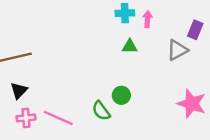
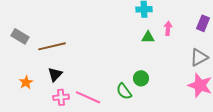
pink arrow: (148, 19) -> (168, 28), moved
gray triangle: (177, 50) -> (199, 57), moved

